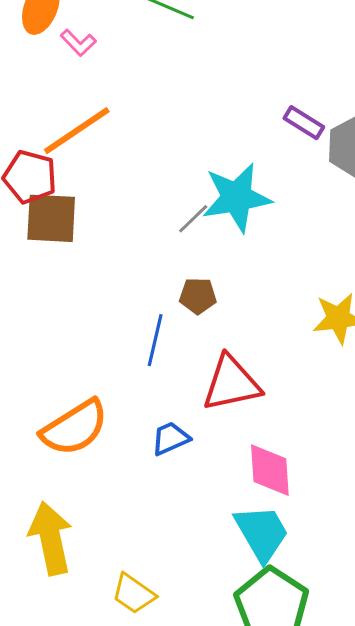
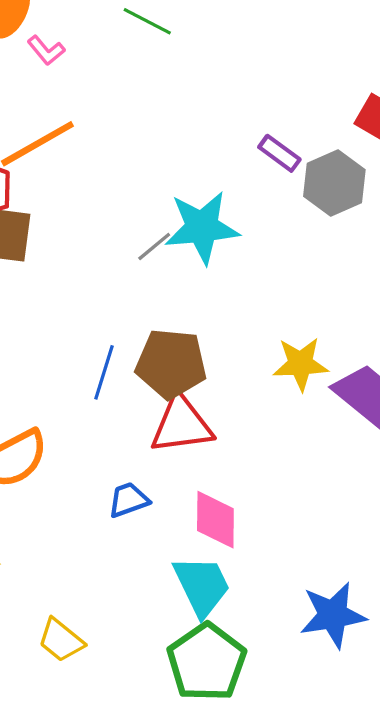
brown pentagon: (198, 296) -> (171, 364), moved, size x1.8
blue trapezoid: (170, 438) -> (129, 500), moved

